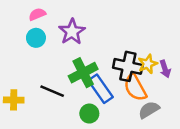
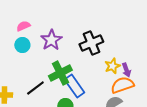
black cross: (128, 66) -> (91, 43), moved, turned -35
orange semicircle: (135, 87) -> (122, 85), moved, turned 100
black line: (52, 91) -> (35, 88), turned -60

